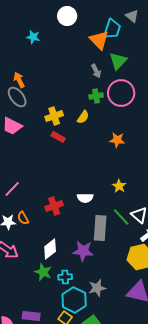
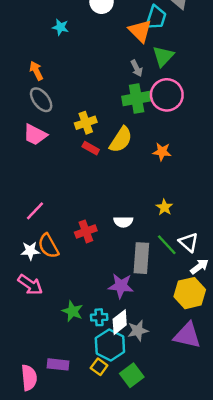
orange arrow: (19, 80) -> (36, 71), moved
green cross: (96, 96) -> (137, 99), size x1.6
yellow semicircle: (83, 117) -> (121, 140), moved, size x1.6
orange semicircle: (23, 218) -> (48, 246), size x1.5
white diamond: (50, 249) -> (120, 322), moved

